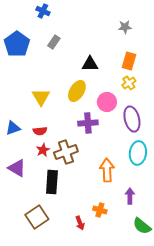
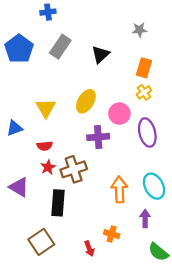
blue cross: (43, 11) -> (48, 12), turned -32
gray rectangle: (54, 42) -> (60, 47), size x1.5
black triangle: (90, 64) -> (100, 54), moved, turned -42
blue triangle: (13, 128) -> (15, 128), moved
cyan ellipse: (138, 153) -> (154, 186), moved, turned -35

